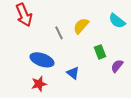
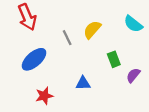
blue ellipse: (42, 60) -> (34, 59), moved, turned -60
blue triangle: (73, 73) -> (83, 83), turned -40

